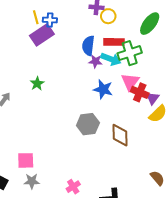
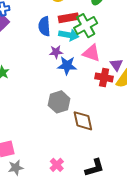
purple star: (96, 61) -> (56, 52), moved
pink triangle: (130, 82) -> (92, 53), turned -36
red cross: (140, 92) -> (104, 77), moved
brown diamond: (120, 135) -> (83, 121), moved

